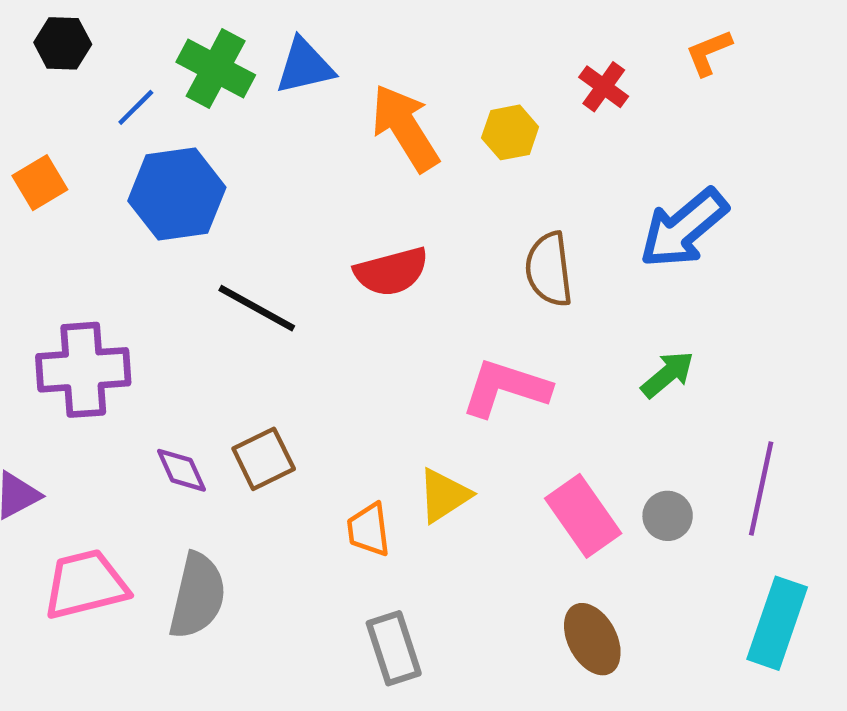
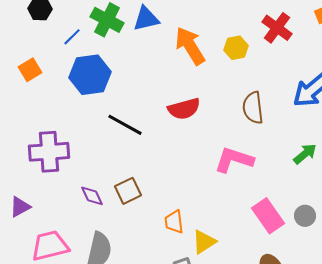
red cross: (604, 87) -> (277, 28), size x1.4
yellow triangle: (444, 495) -> (204, 242), moved

